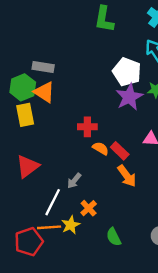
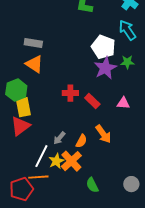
green hexagon: (23, 87) -> (16, 90), moved
yellow rectangle: (25, 115) -> (23, 107), moved
orange semicircle: (101, 148) -> (81, 141), moved, turned 88
red rectangle: (120, 151) -> (92, 101), moved
orange cross: (89, 208) -> (71, 161), size x1.5
yellow star: (71, 225) -> (56, 161), moved

